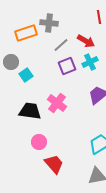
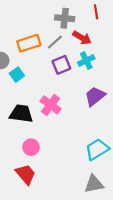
gray cross: (49, 23) -> (65, 18), moved
orange rectangle: (26, 33) -> (29, 43), moved
red trapezoid: (54, 164) -> (26, 174), moved

